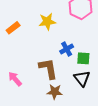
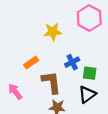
orange rectangle: (13, 28) -> (31, 63), moved
black triangle: (82, 78) -> (87, 94), turned 30

